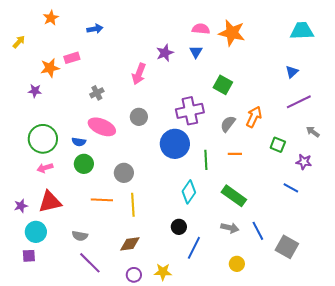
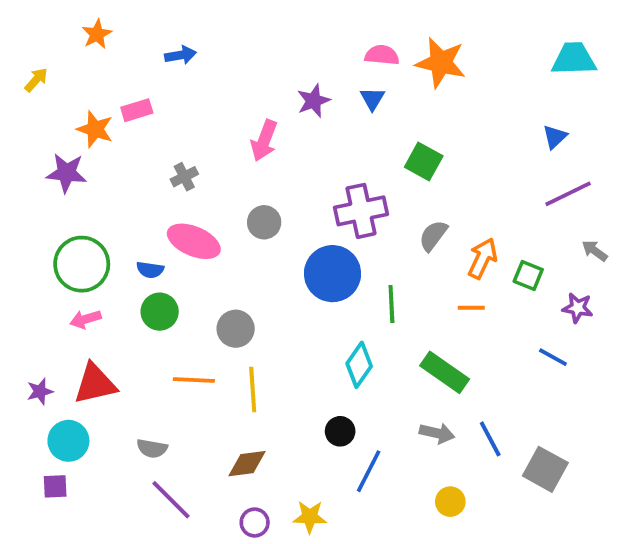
orange star: (50, 68) -> (95, 129), turned 30
purple star: (35, 91) -> (67, 173), size x1.5
orange arrow: (254, 117) -> (483, 258), moved
orange line: (235, 154) -> (471, 308), moved

